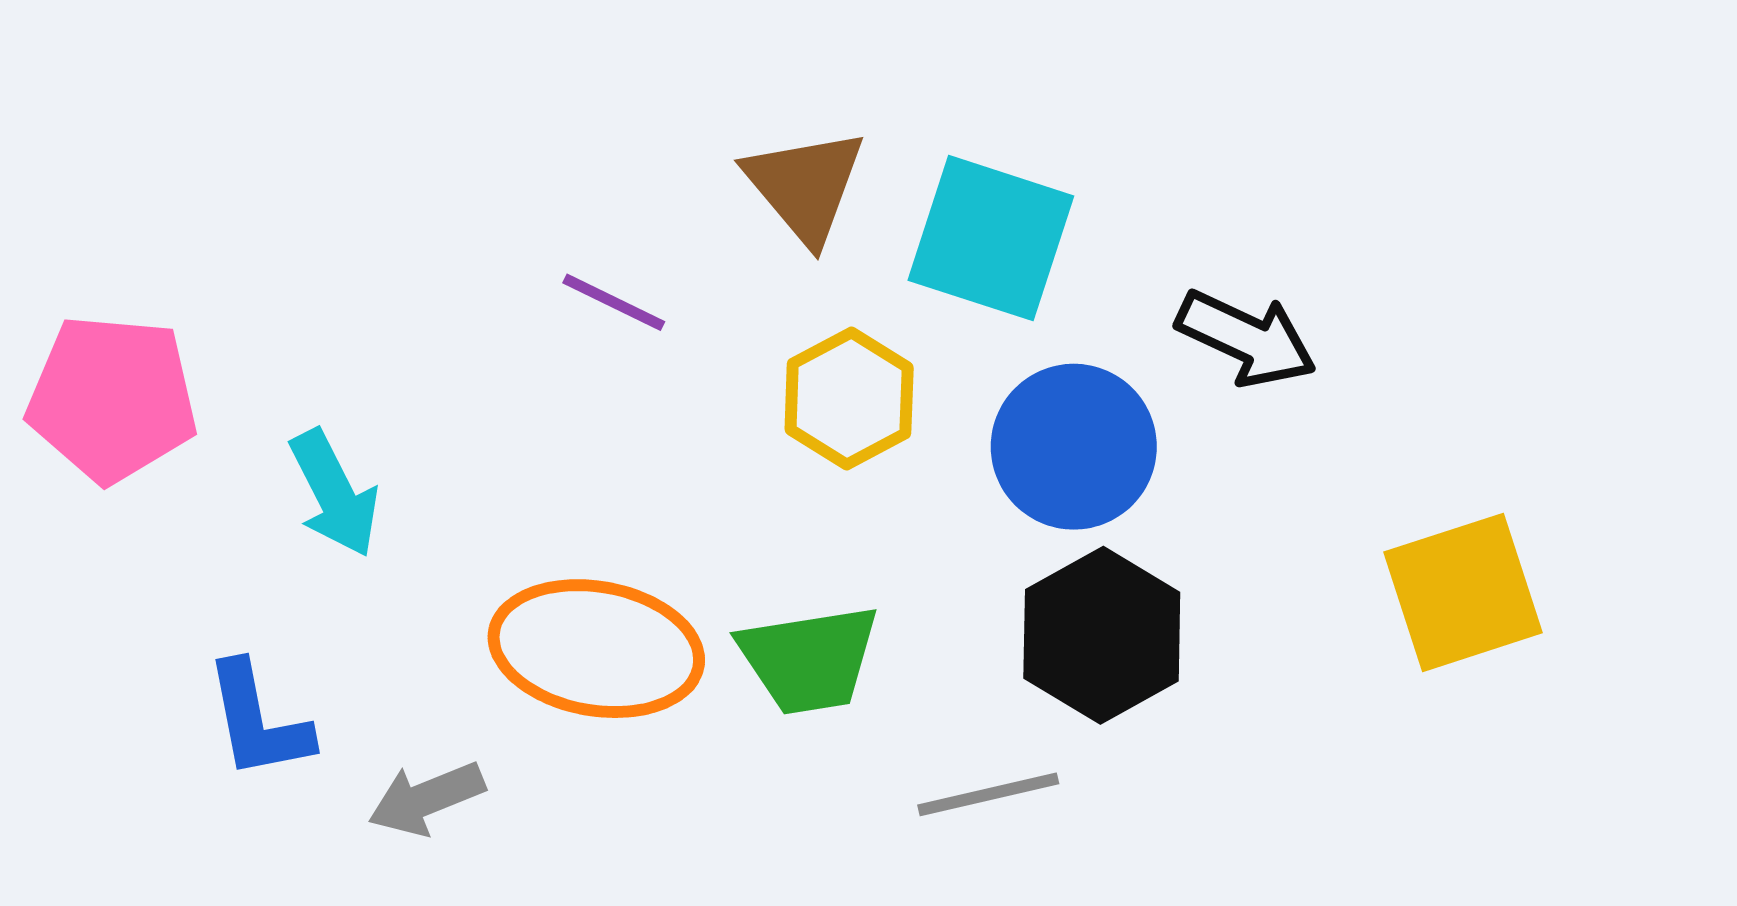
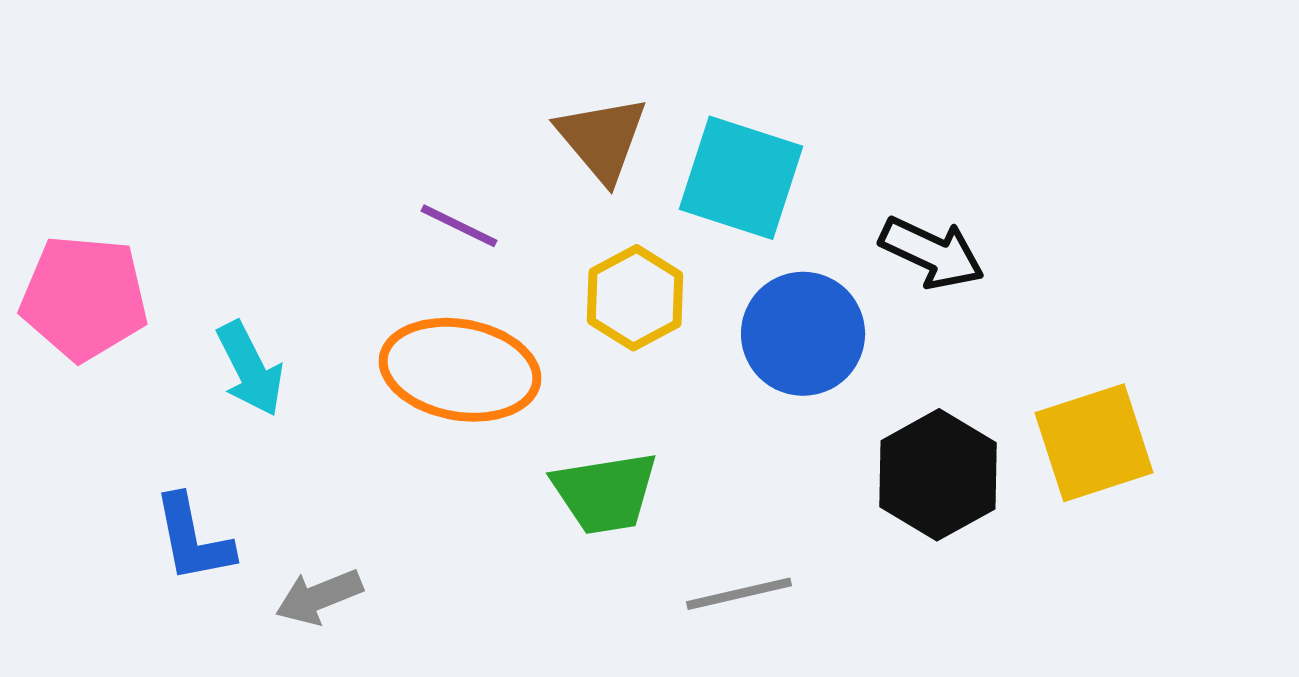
black hexagon: (1102, 635) -> (938, 475), moved
orange ellipse: (596, 649) -> (460, 370), moved

